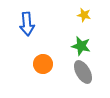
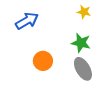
blue arrow: (27, 24) -> (27, 21), turned -115

